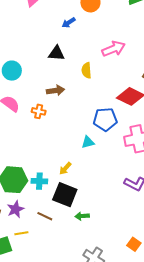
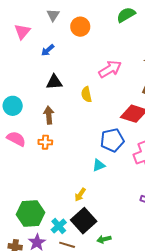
blue arrow: (69, 23) -> (48, 50), moved
brown arrow: (56, 90) -> (49, 115), moved, turned -78
cyan cross: (39, 181) -> (59, 226), moved, turned -35
black square: (65, 195) -> (84, 221), turned 35

